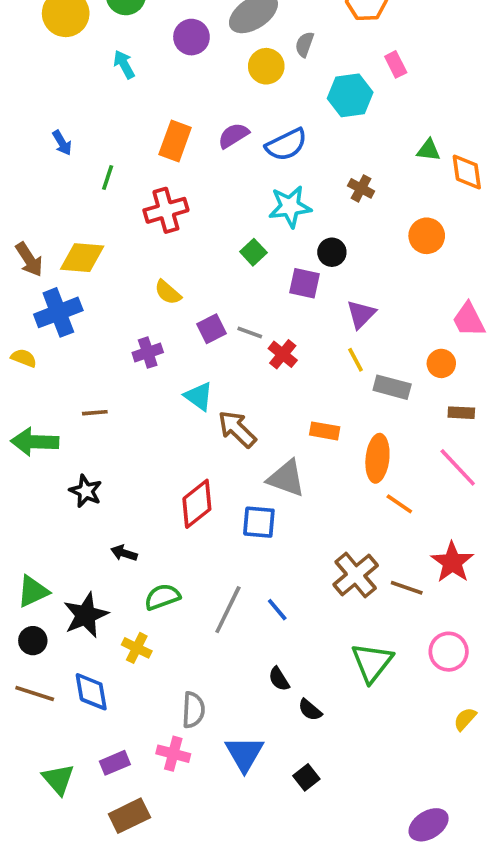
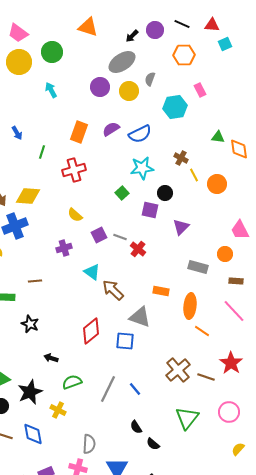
purple circle: (191, 37) -> (100, 87), moved
yellow line: (356, 360) -> (194, 175), moved

